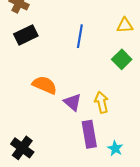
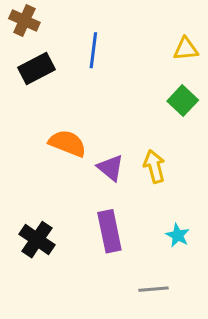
blue line: (80, 36) -> (93, 50), moved
purple rectangle: (89, 134) -> (109, 231), moved

